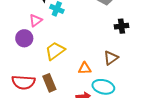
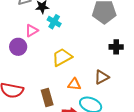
yellow trapezoid: (55, 51) -> (62, 57), moved
brown rectangle: (49, 83) -> (47, 97), moved

